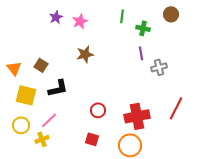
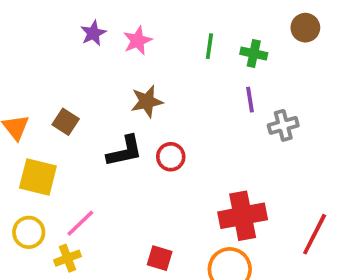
green line: (122, 16) -> (209, 46), moved
black L-shape: (58, 88) -> (125, 151), moved
red line: (176, 108) -> (315, 234), moved
red circle: (98, 110) -> (171, 157), moved

